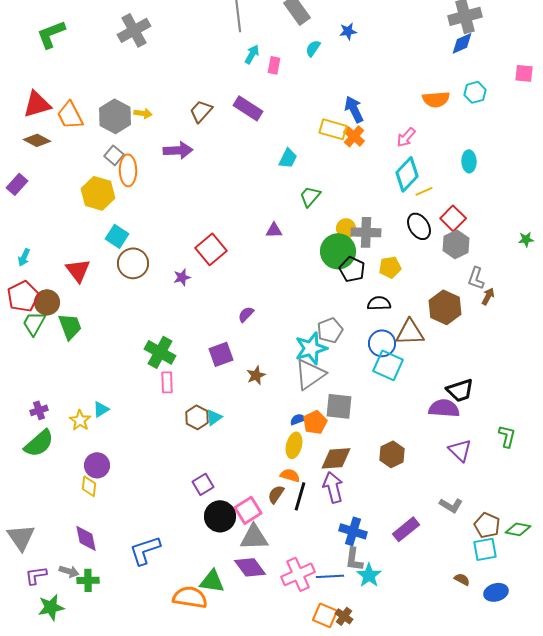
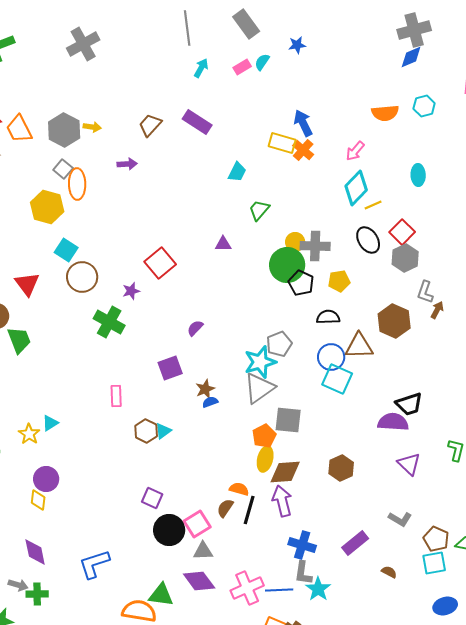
pink rectangle: (274, 65) -> (242, 67), moved, turned 48
purple arrow: (178, 150) -> (127, 164), size x0.7
green cross: (160, 352) -> (109, 322), moved
blue semicircle: (298, 419) -> (210, 402), moved
yellow ellipse: (294, 445) -> (265, 459), moved
purple square: (203, 484) -> (152, 498), turned -35
gray triangle: (254, 537) -> (203, 551), size x0.7
brown semicircle: (462, 579) -> (389, 572), moved

